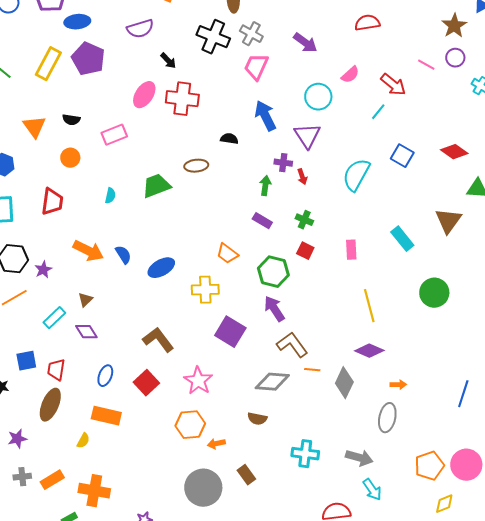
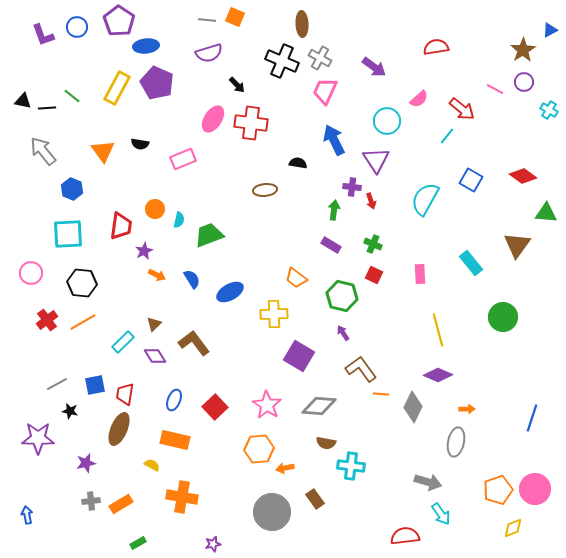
orange circle: (70, 158) -> (155, 209), moved
green trapezoid: (156, 186) -> (209, 235), moved
orange arrow: (88, 251) -> (157, 275), size x0.6
purple star: (43, 270) -> (144, 251), moved
purple arrow: (274, 309) -> (343, 333), size x0.6
brown L-shape: (158, 340) -> (194, 343), moved
gray diamond: (272, 382) -> (319, 406), moved
yellow semicircle: (83, 441) -> (152, 465), turned -91
cyan cross: (305, 454) -> (351, 466), moved
orange cross: (94, 491) -> (182, 497), moved

